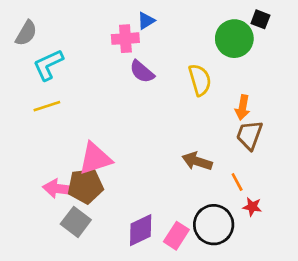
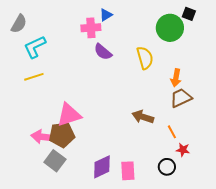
brown trapezoid: (249, 135) -> (181, 98), turned 45
black circle: (214, 225) -> (167, 167), moved, size x0.6
pink rectangle: (176, 236) -> (128, 171), turned -36

